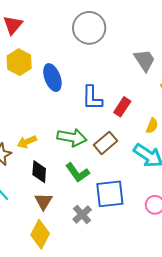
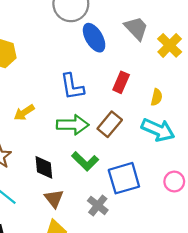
blue ellipse: (52, 78) -> (94, 38), moved
blue L-shape: (92, 98) -> (72, 87), moved
yellow arrow: (27, 142) -> (24, 113), moved

